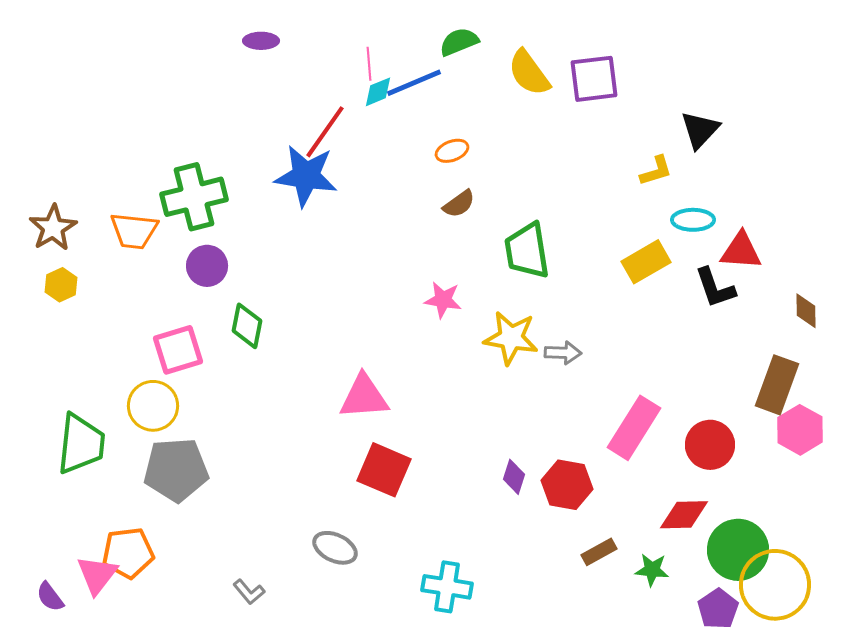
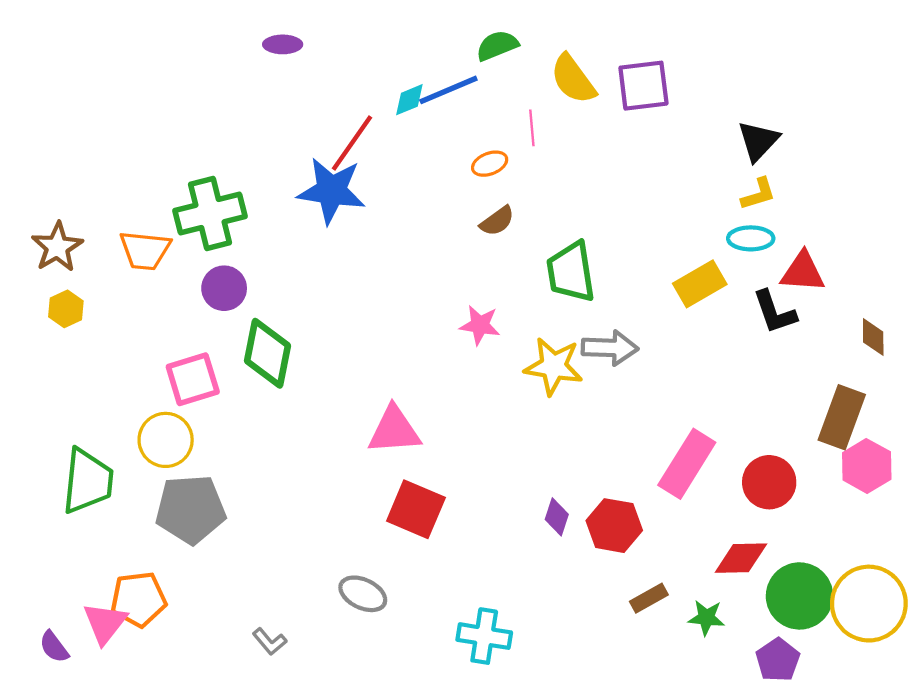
pink line: (369, 64) -> (532, 128), moved
yellow L-shape: (656, 171) -> (758, 194), moved
green diamond: (247, 326) -> (267, 353), size x1.4
gray arrow: (563, 353) -> (610, 348), moved, size x1.4
yellow circle: (775, 585) -> (869, 604), moved

